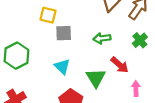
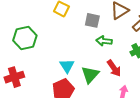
gray square: (64, 33) -> (92, 20), moved
cyan triangle: (62, 67) -> (67, 66), moved

